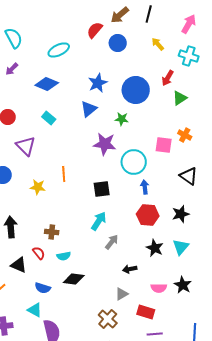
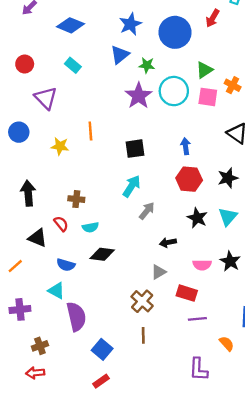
green triangle: (180, 98) -> (204, 70), moved
green star: (122, 119) -> (147, 65), moved
purple star: (105, 144) -> (139, 96), turned 30
cyan circle: (134, 162) -> (174, 91), moved

